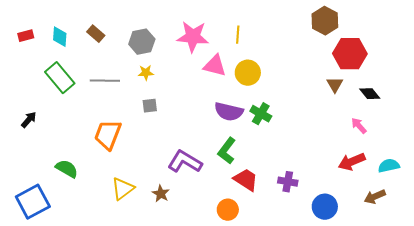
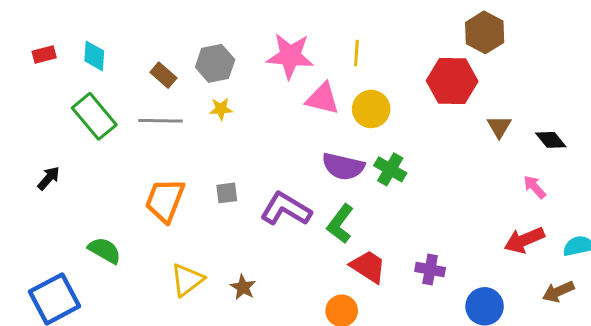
brown rectangle: (96, 34) -> (163, 75), moved
red hexagon: (350, 54) -> (452, 81), moved
gray square: (150, 106) -> (227, 193), moved
purple L-shape: (185, 162) -> (286, 209), moved

